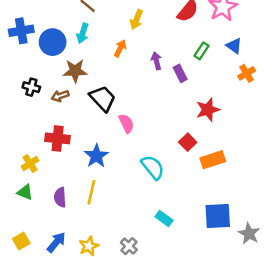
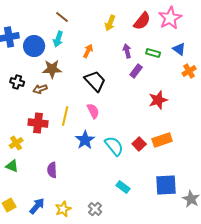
yellow arrow: (136, 20) -> (110, 23), moved
green rectangle: (201, 51) -> (153, 53), turned 72
purple arrow: (156, 61) -> (127, 51), moved
purple rectangle: (180, 73) -> (136, 71), turned 64
black trapezoid: (103, 98) -> (95, 81), moved
red square: (188, 142) -> (139, 144), moved
blue star: (96, 156) -> (85, 140), moved
yellow line: (91, 192) -> (65, 116), moved
purple semicircle: (60, 197) -> (52, 170), moved

